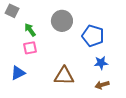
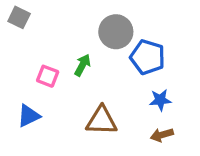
gray circle: (62, 21) -> (116, 32), moved
green arrow: (30, 30) -> (83, 65), moved, turned 64
pink square: (30, 48) -> (48, 76), turned 32

